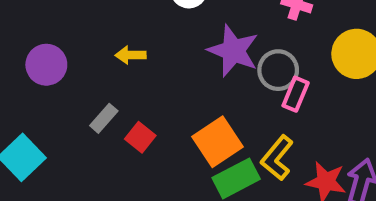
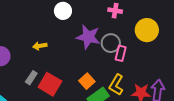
red square: (140, 137) -> (50, 84), size x1.6
orange square: (217, 142) -> (87, 81), size x0.7

